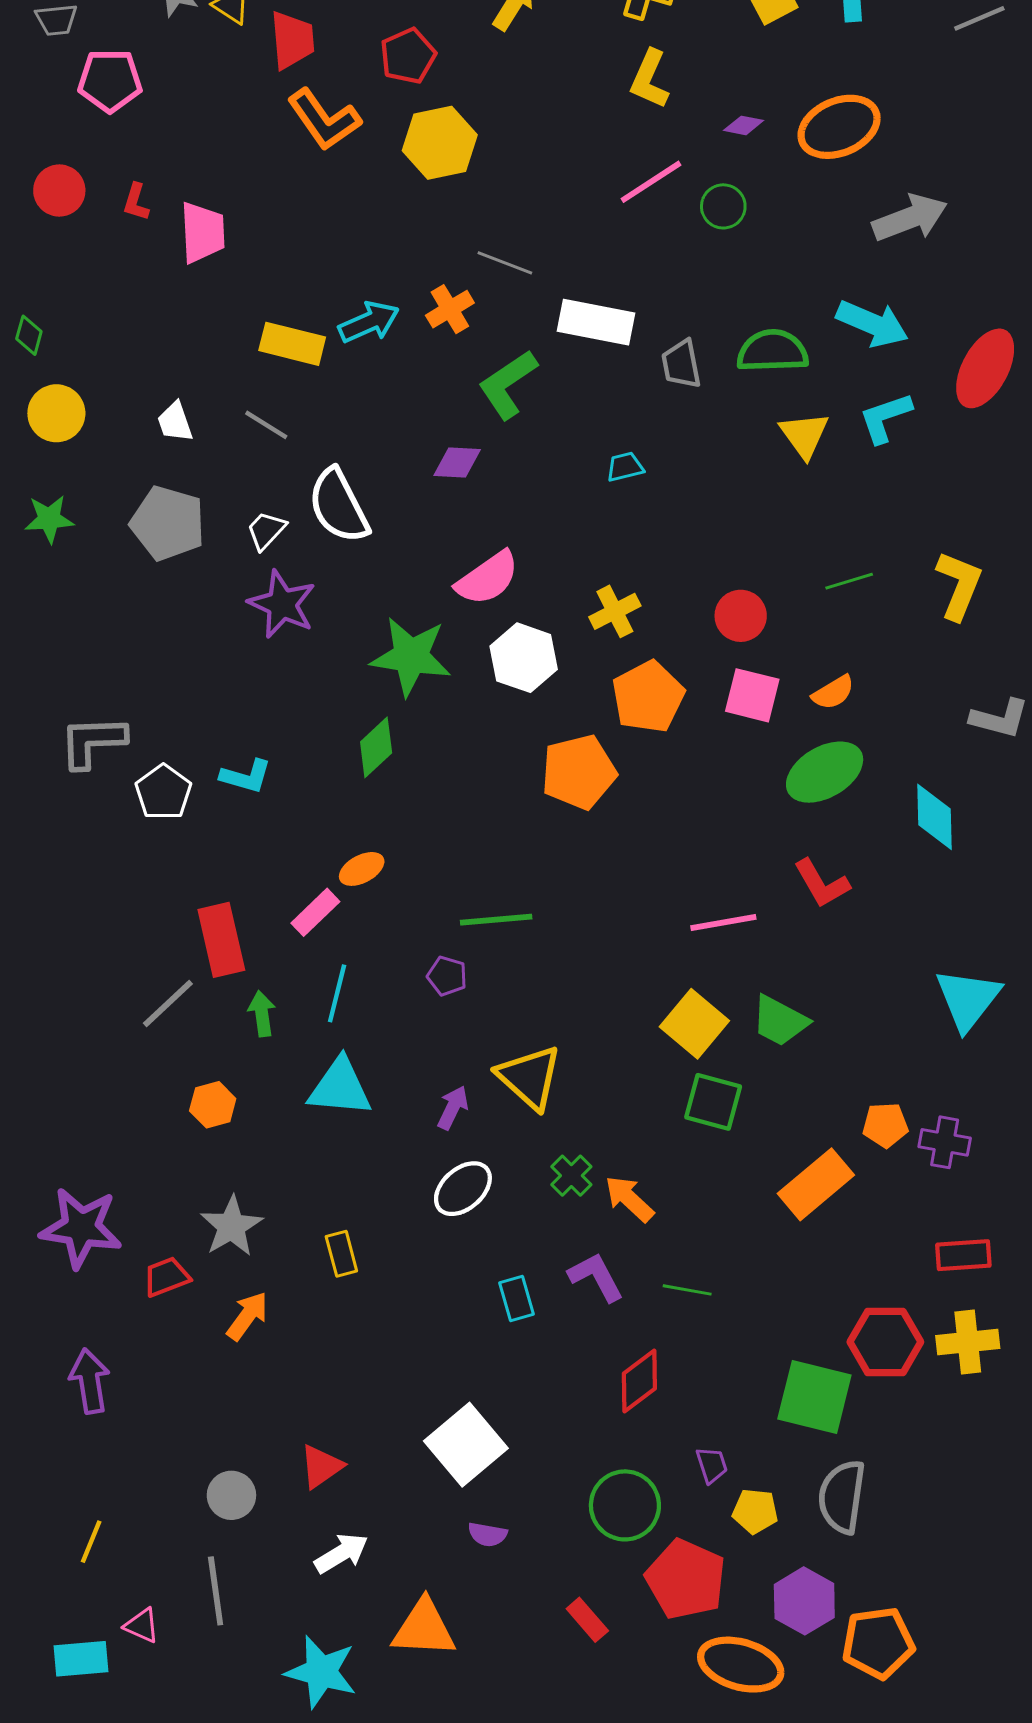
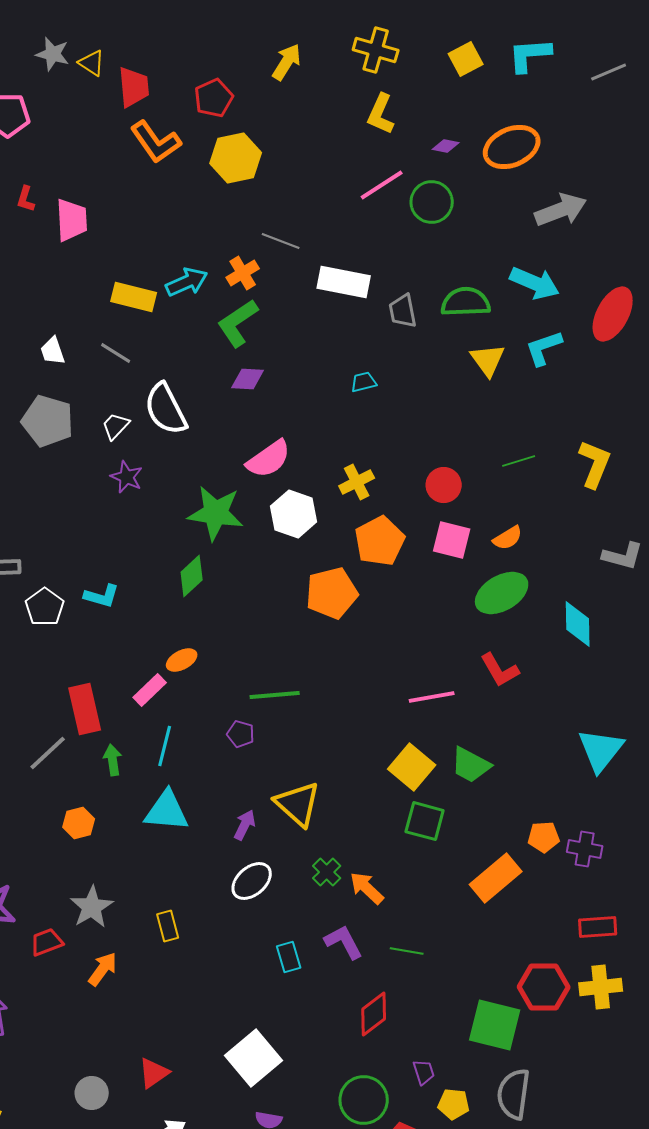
green circle: (723, 206) -> (432, 202), size x1.4
green L-shape: (508, 384) -> (238, 323), moved
purple star: (282, 604) -> (127, 477), size x0.7

